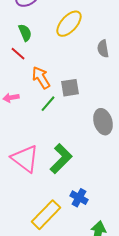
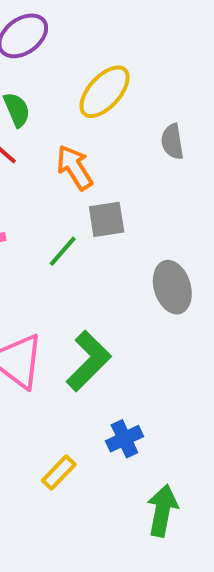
orange arrow: (41, 78) -> (75, 168), moved
blue cross: (79, 198) -> (124, 439), turned 36
yellow rectangle: (46, 215) -> (59, 473), size x0.6

